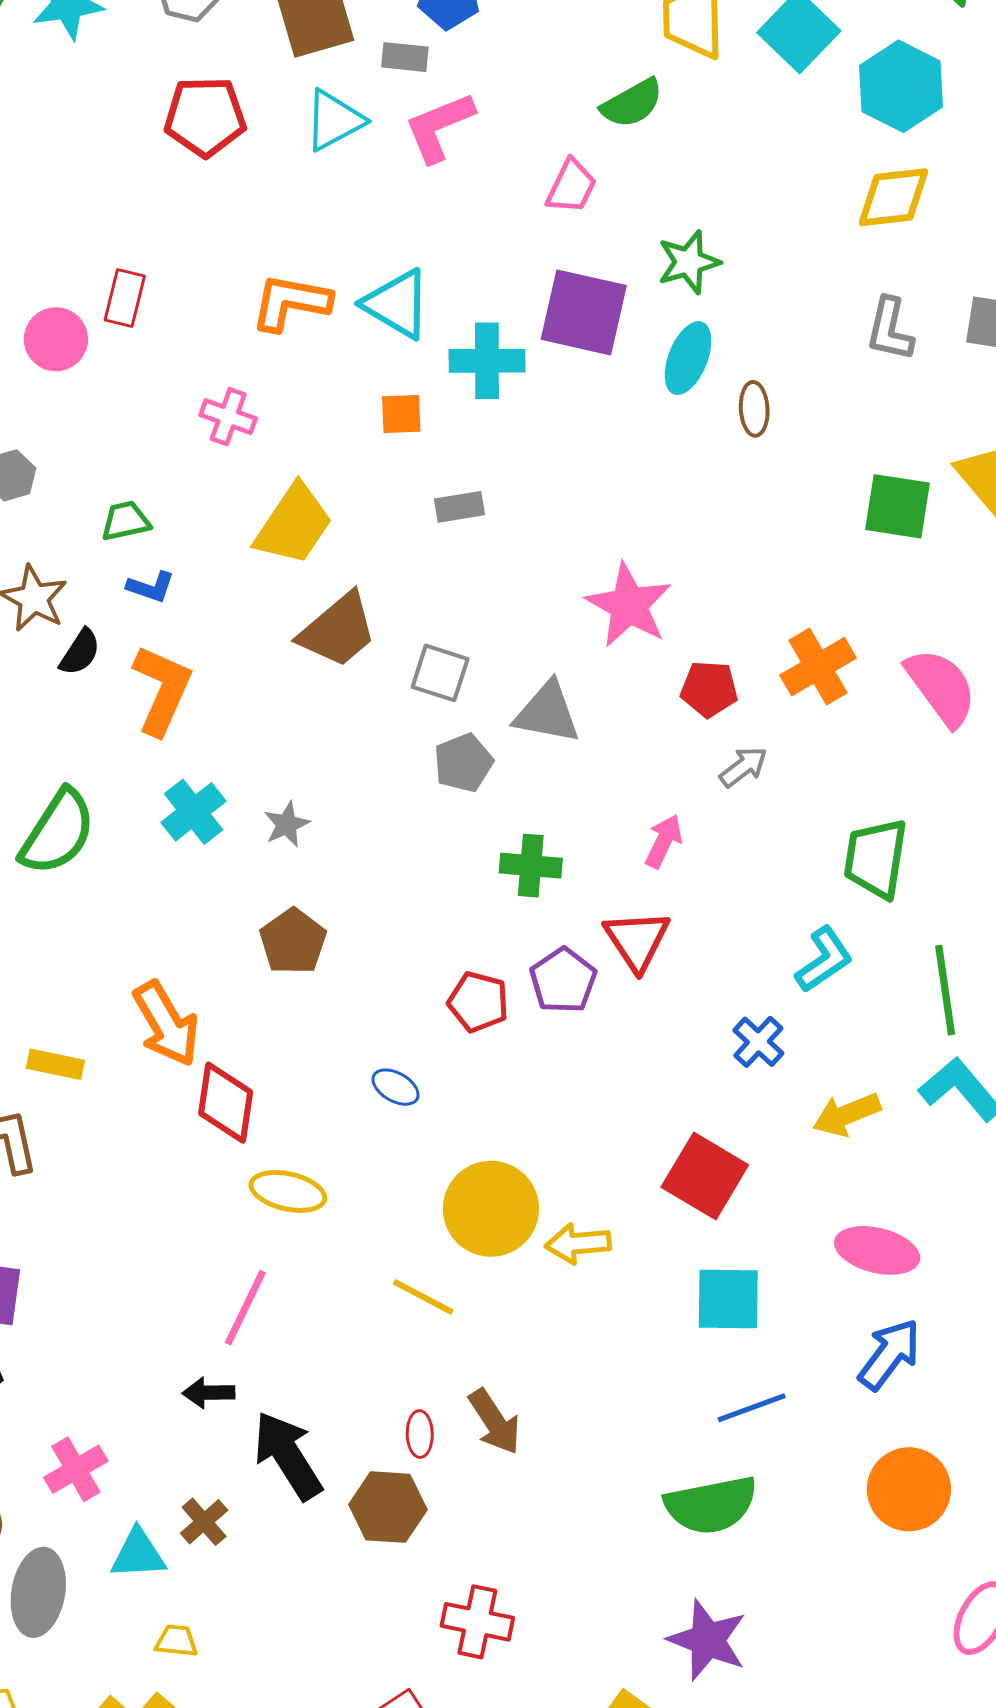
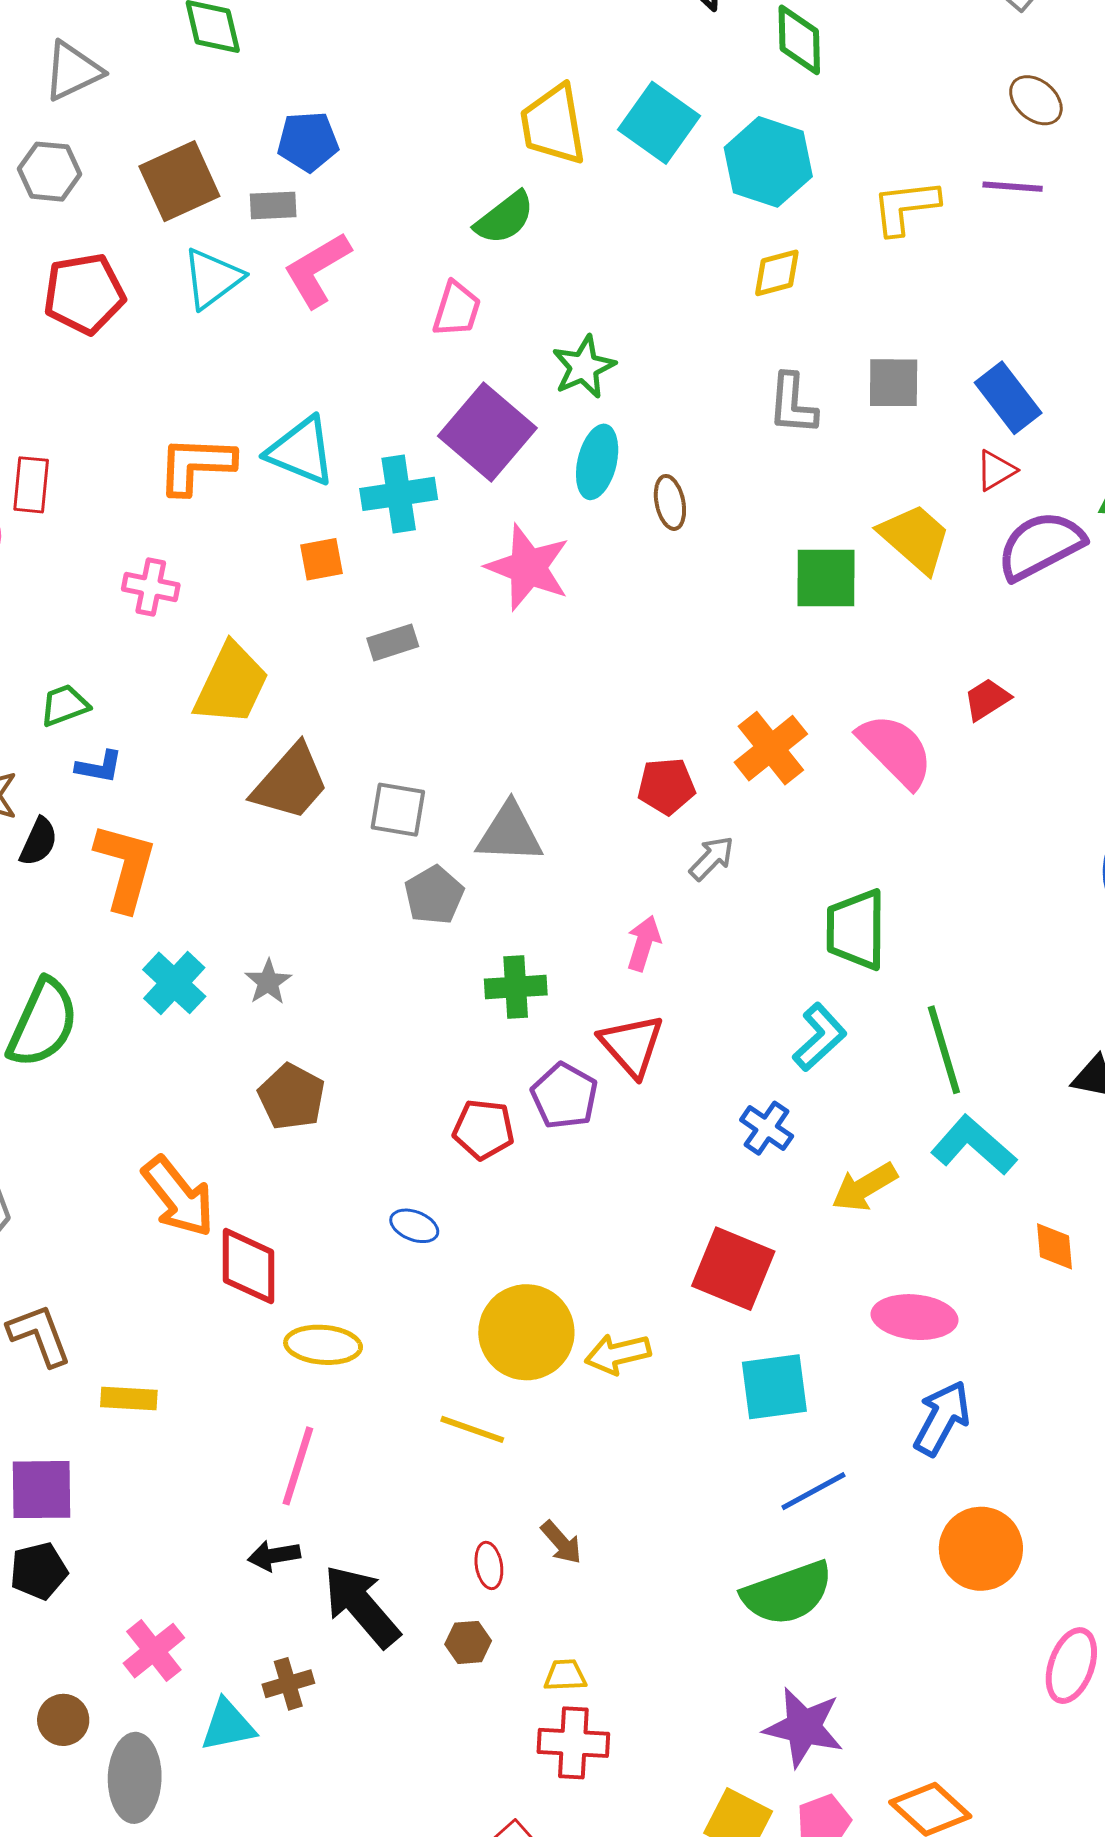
yellow diamond: (893, 197) -> (777, 273), size x0.7
purple square: (584, 312) -> (487, 432), turned 36
pink star: (629, 605) -> (528, 567), moved
yellow rectangle: (55, 1064) -> (129, 1398), moved
brown arrow: (495, 1422) -> (561, 1542), size x0.7
brown hexagon: (388, 1507) -> (468, 1642), size x0.6
brown cross: (204, 1522) -> (288, 1684), turned 33
yellow trapezoid: (176, 1641) -> (565, 1675), moved

